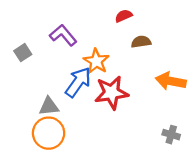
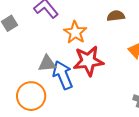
blue arrow: (78, 82) -> (63, 75), moved, turned -60
gray triangle: (49, 106) -> (47, 64), moved

